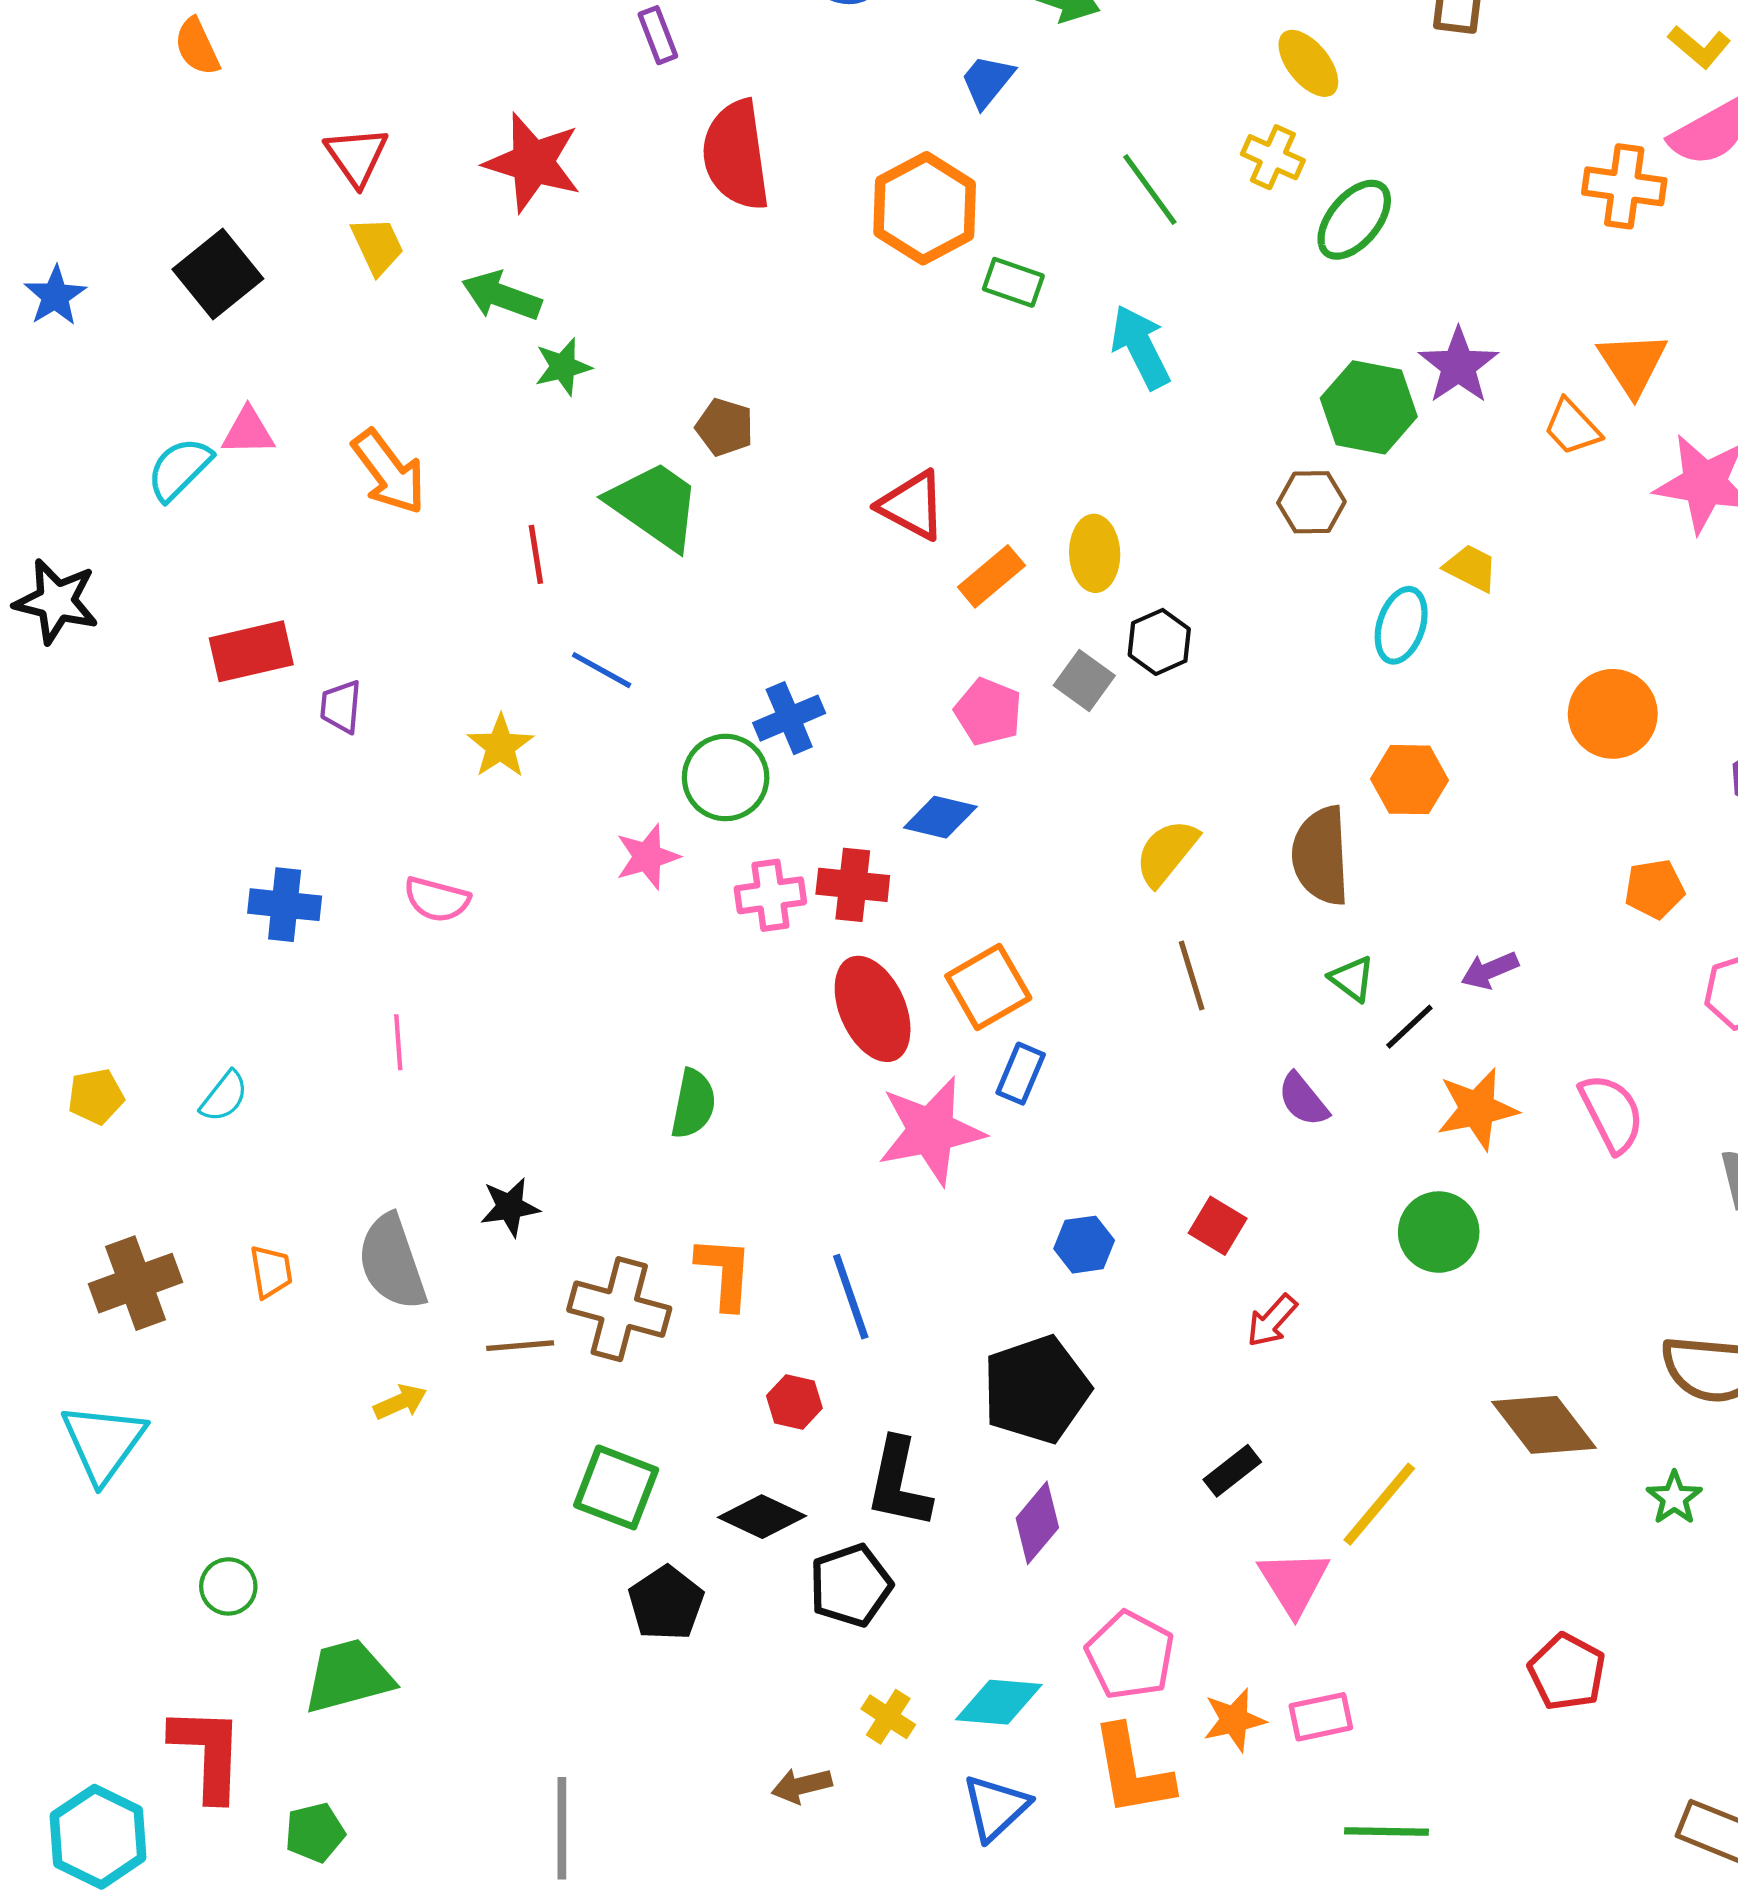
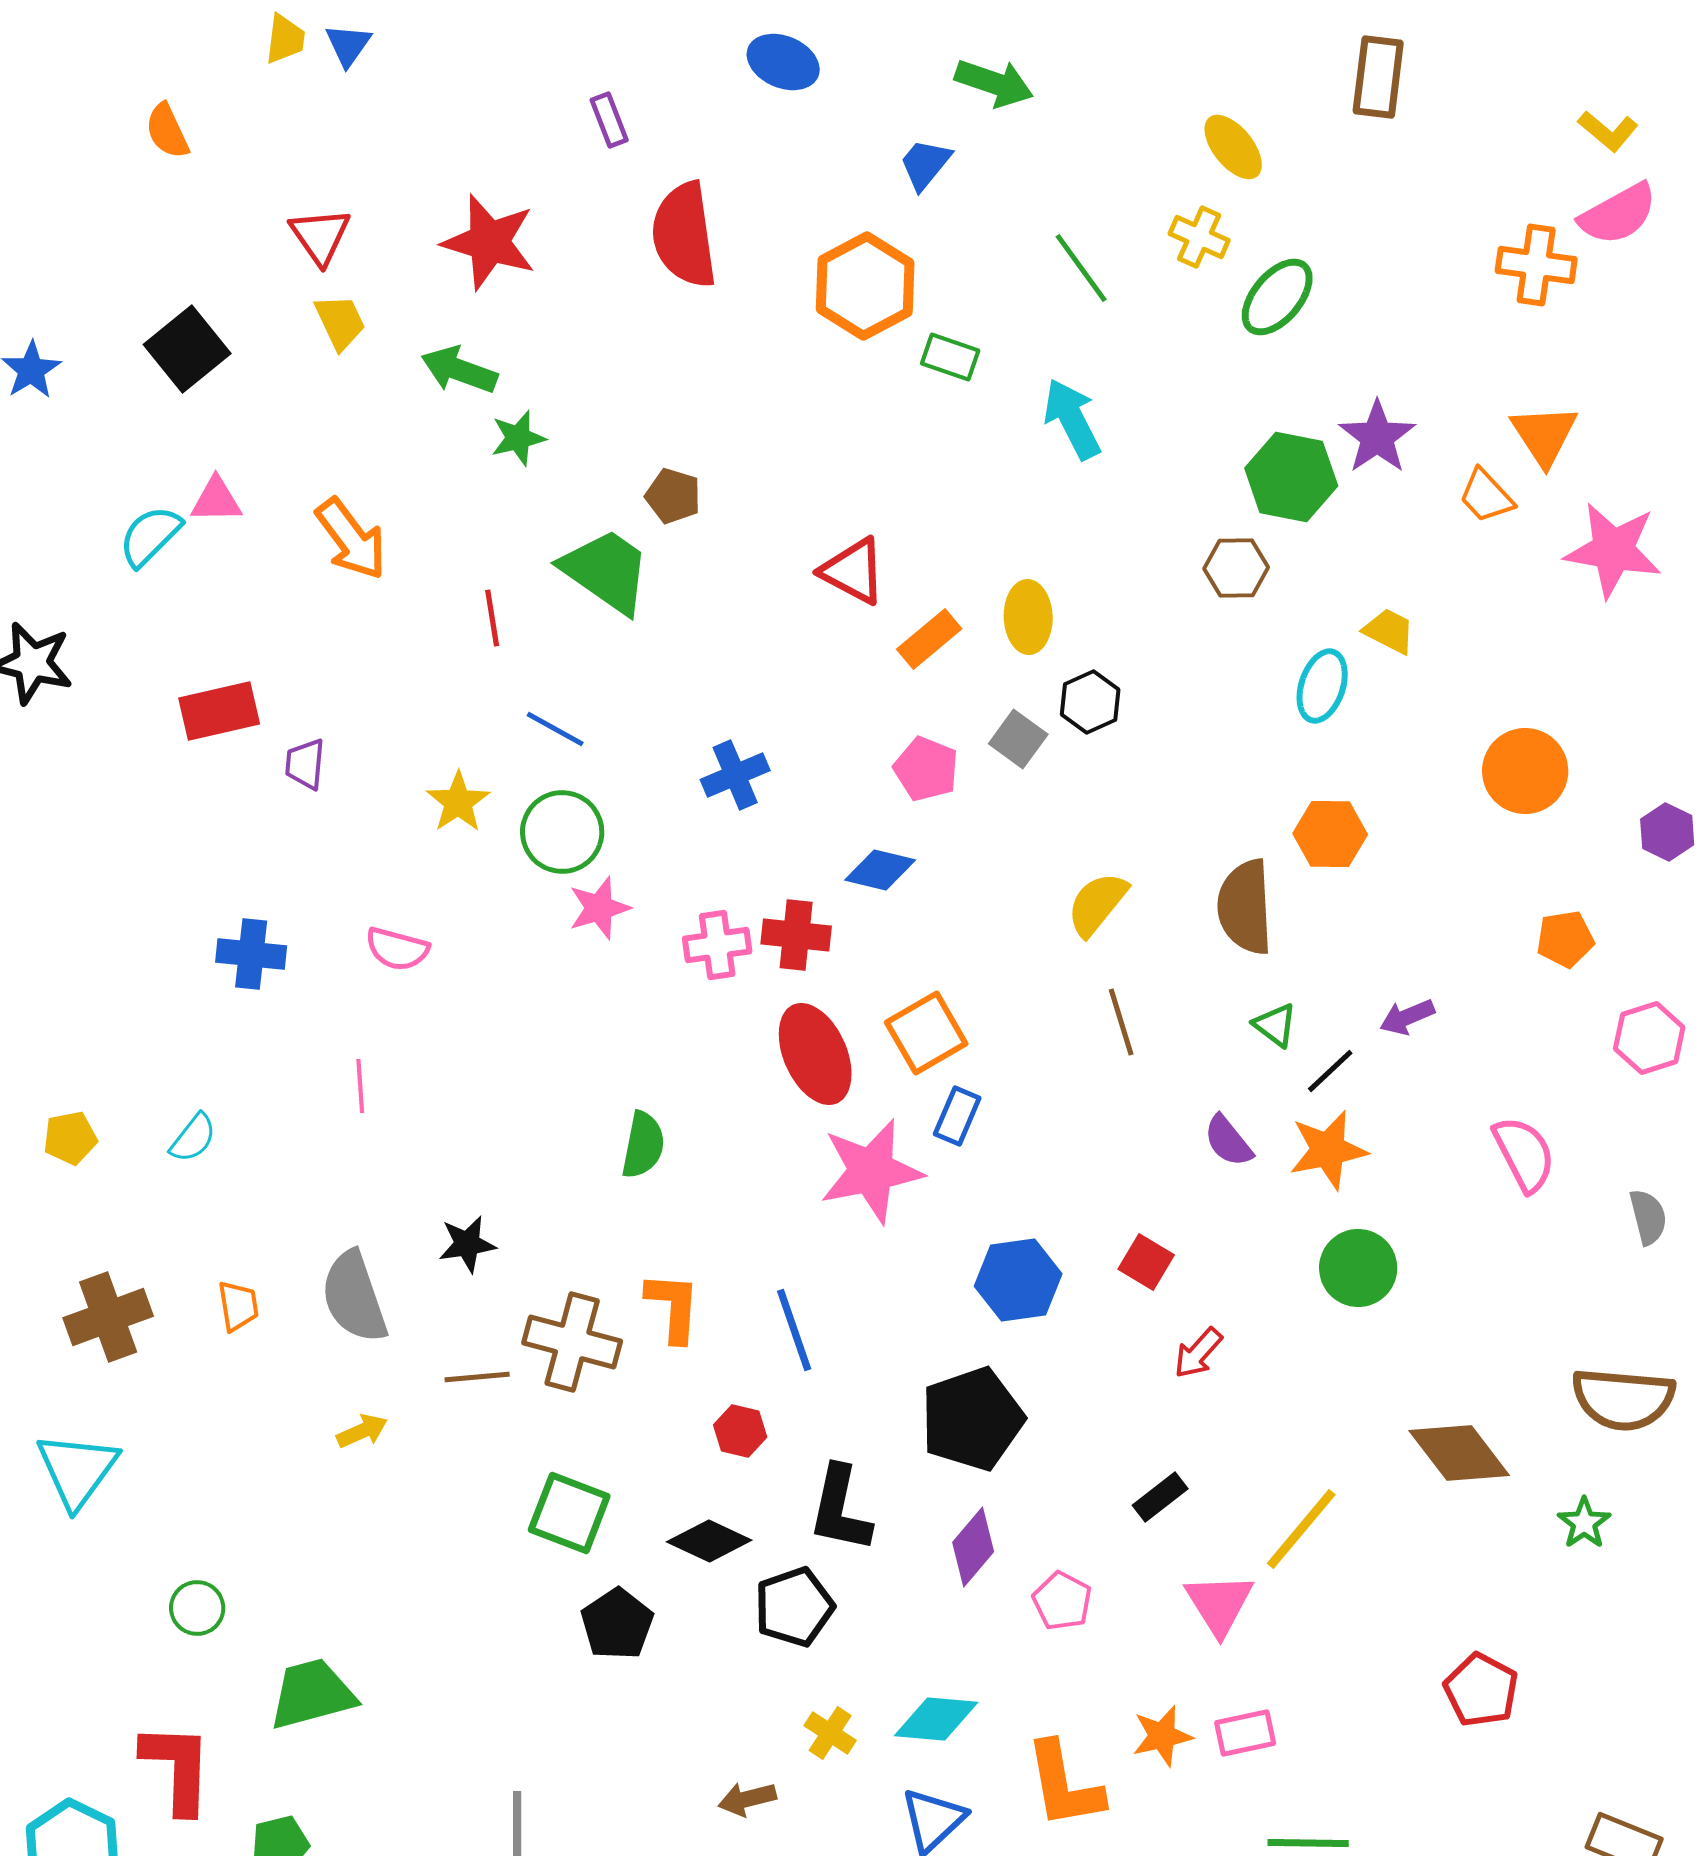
green circle: (726, 777) -> (562, 832), moved
orange star: (1477, 1109) -> (1328, 1150), moved
blue hexagon: (1084, 1245) -> (1018, 1280), size x1.5
pink pentagon: (1130, 1655) -> (1062, 1601), moved, size x0.7

